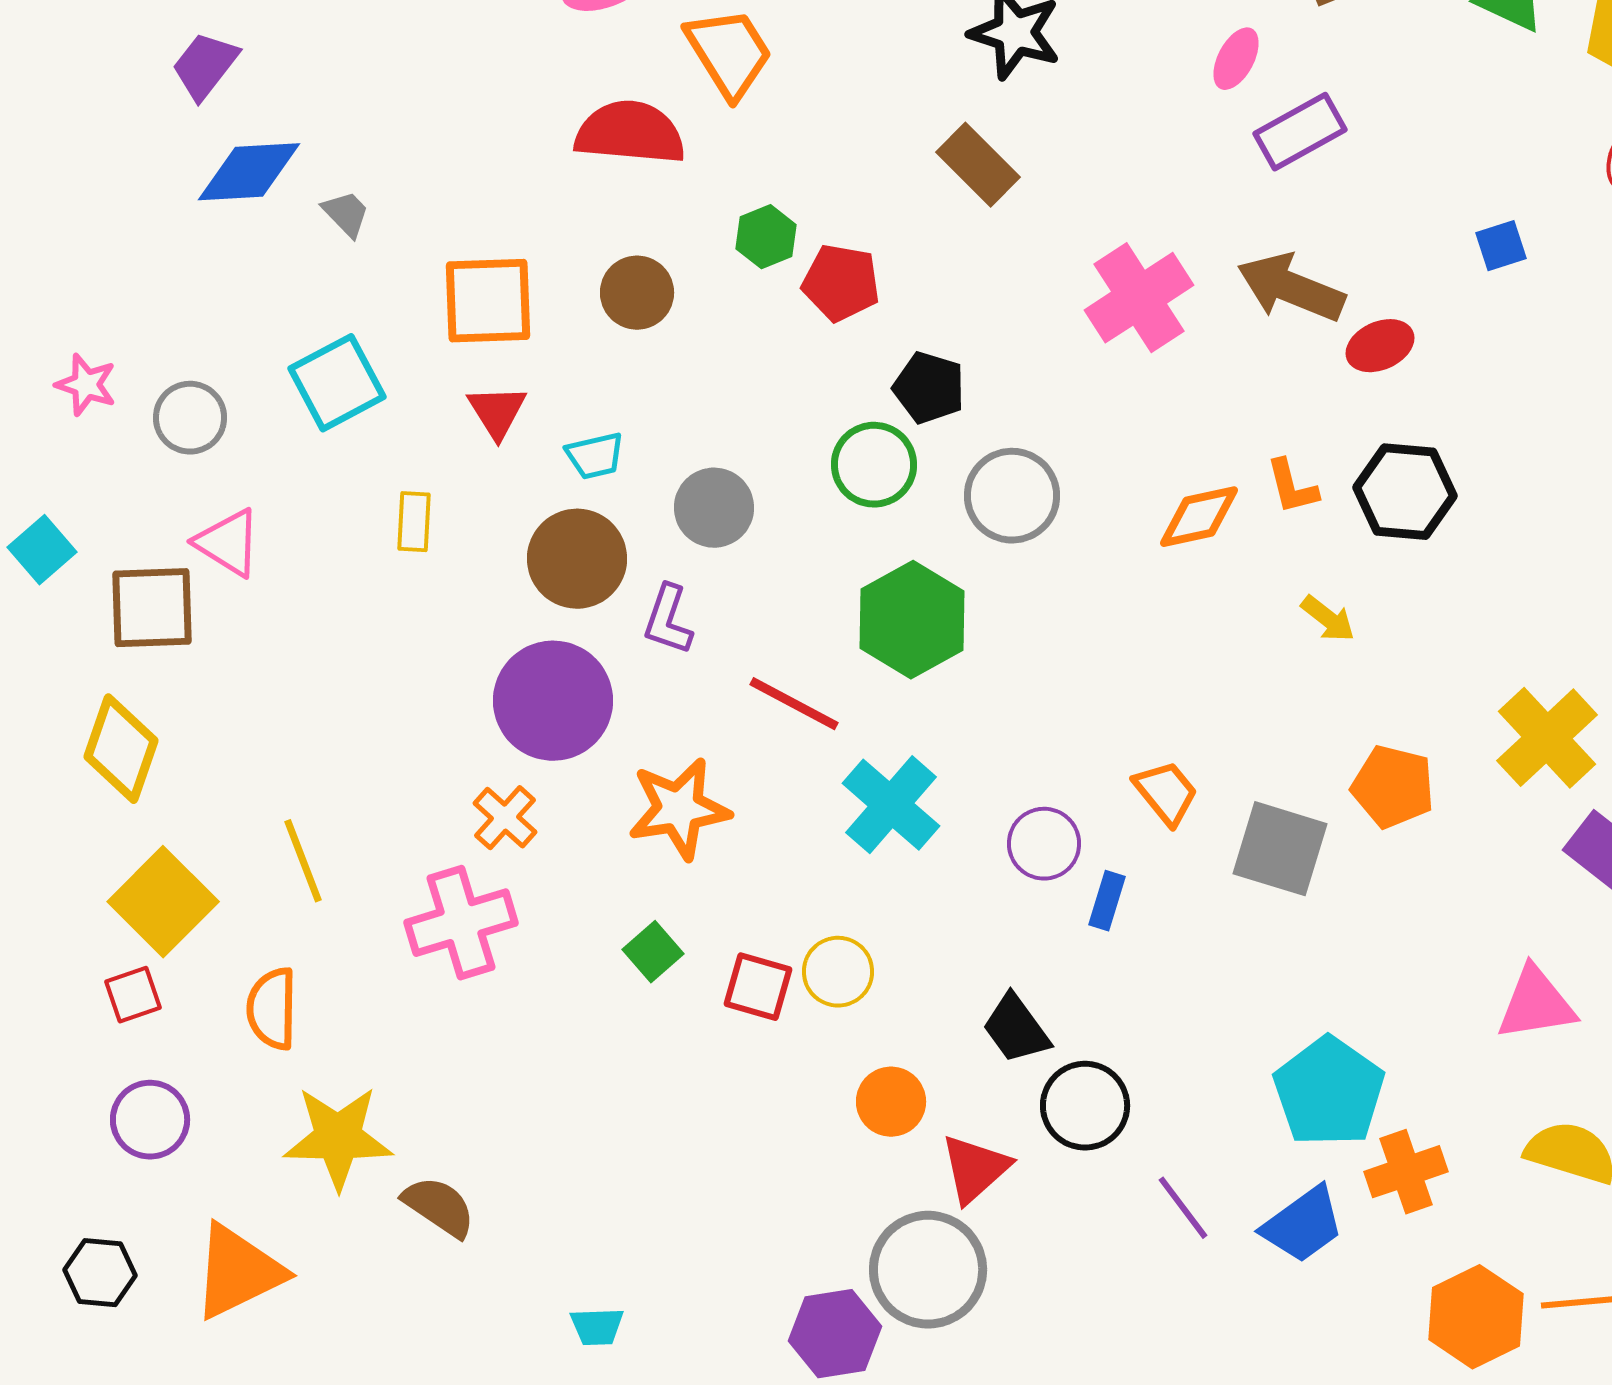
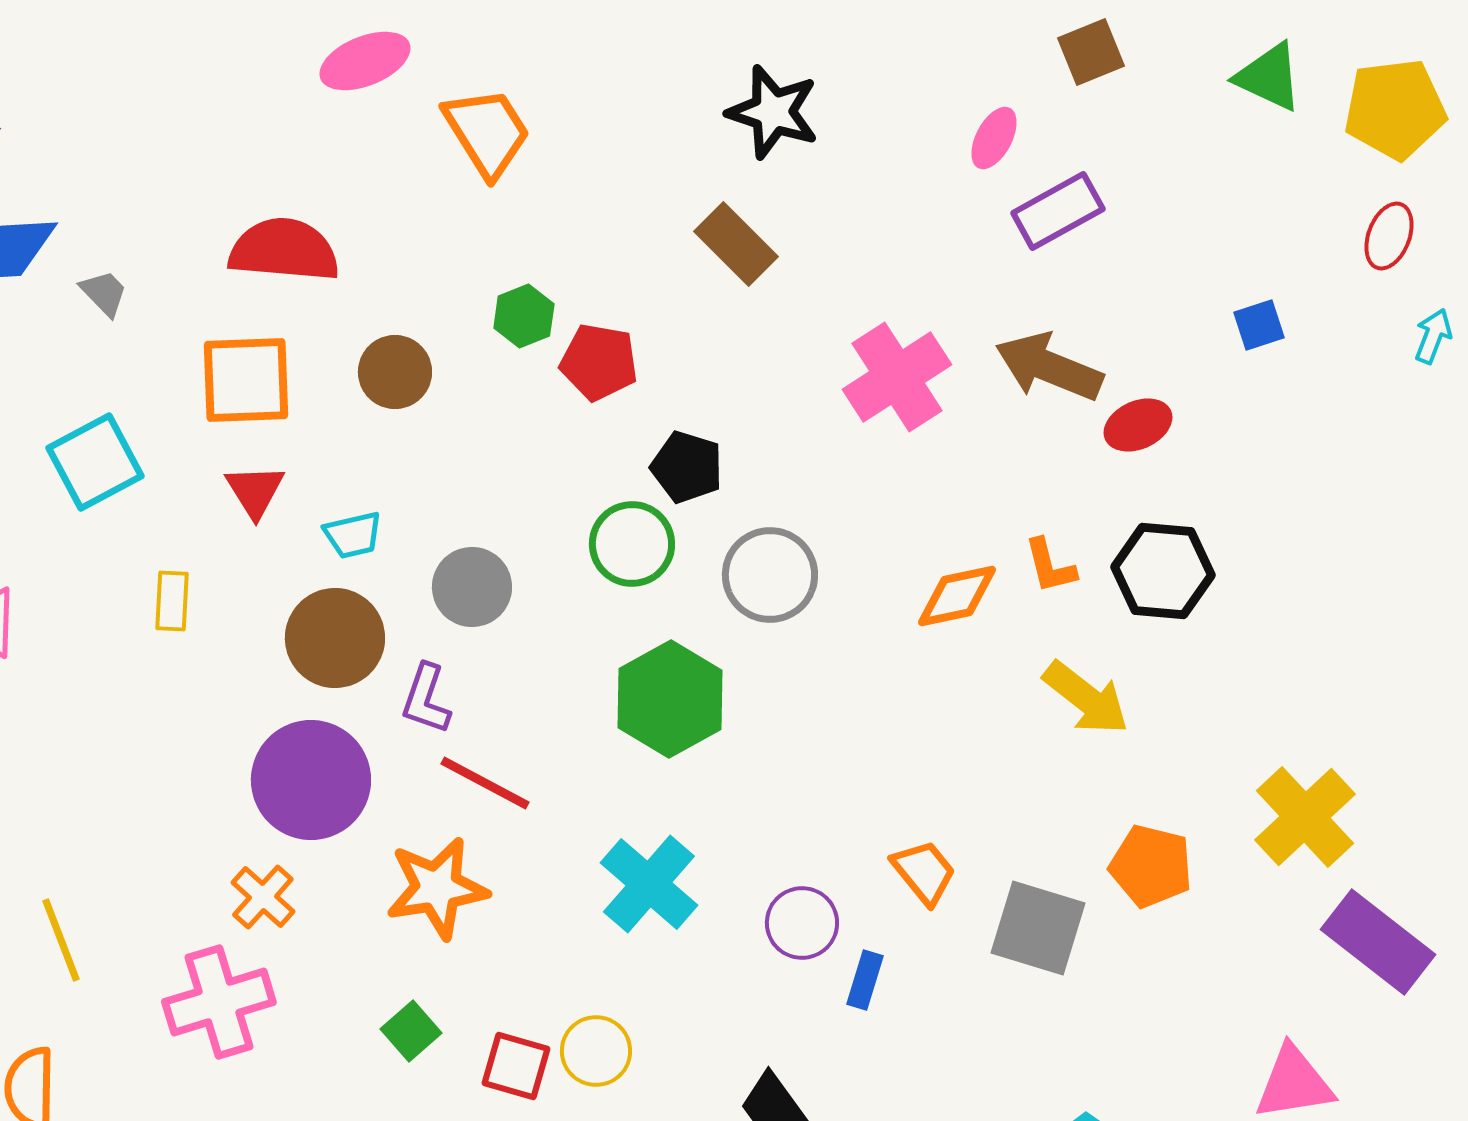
red semicircle: (630, 133) -> (284, 250), moved
yellow arrow: (1328, 619) -> (1086, 698), size x1.6
red line: (794, 704) -> (485, 783), moved

